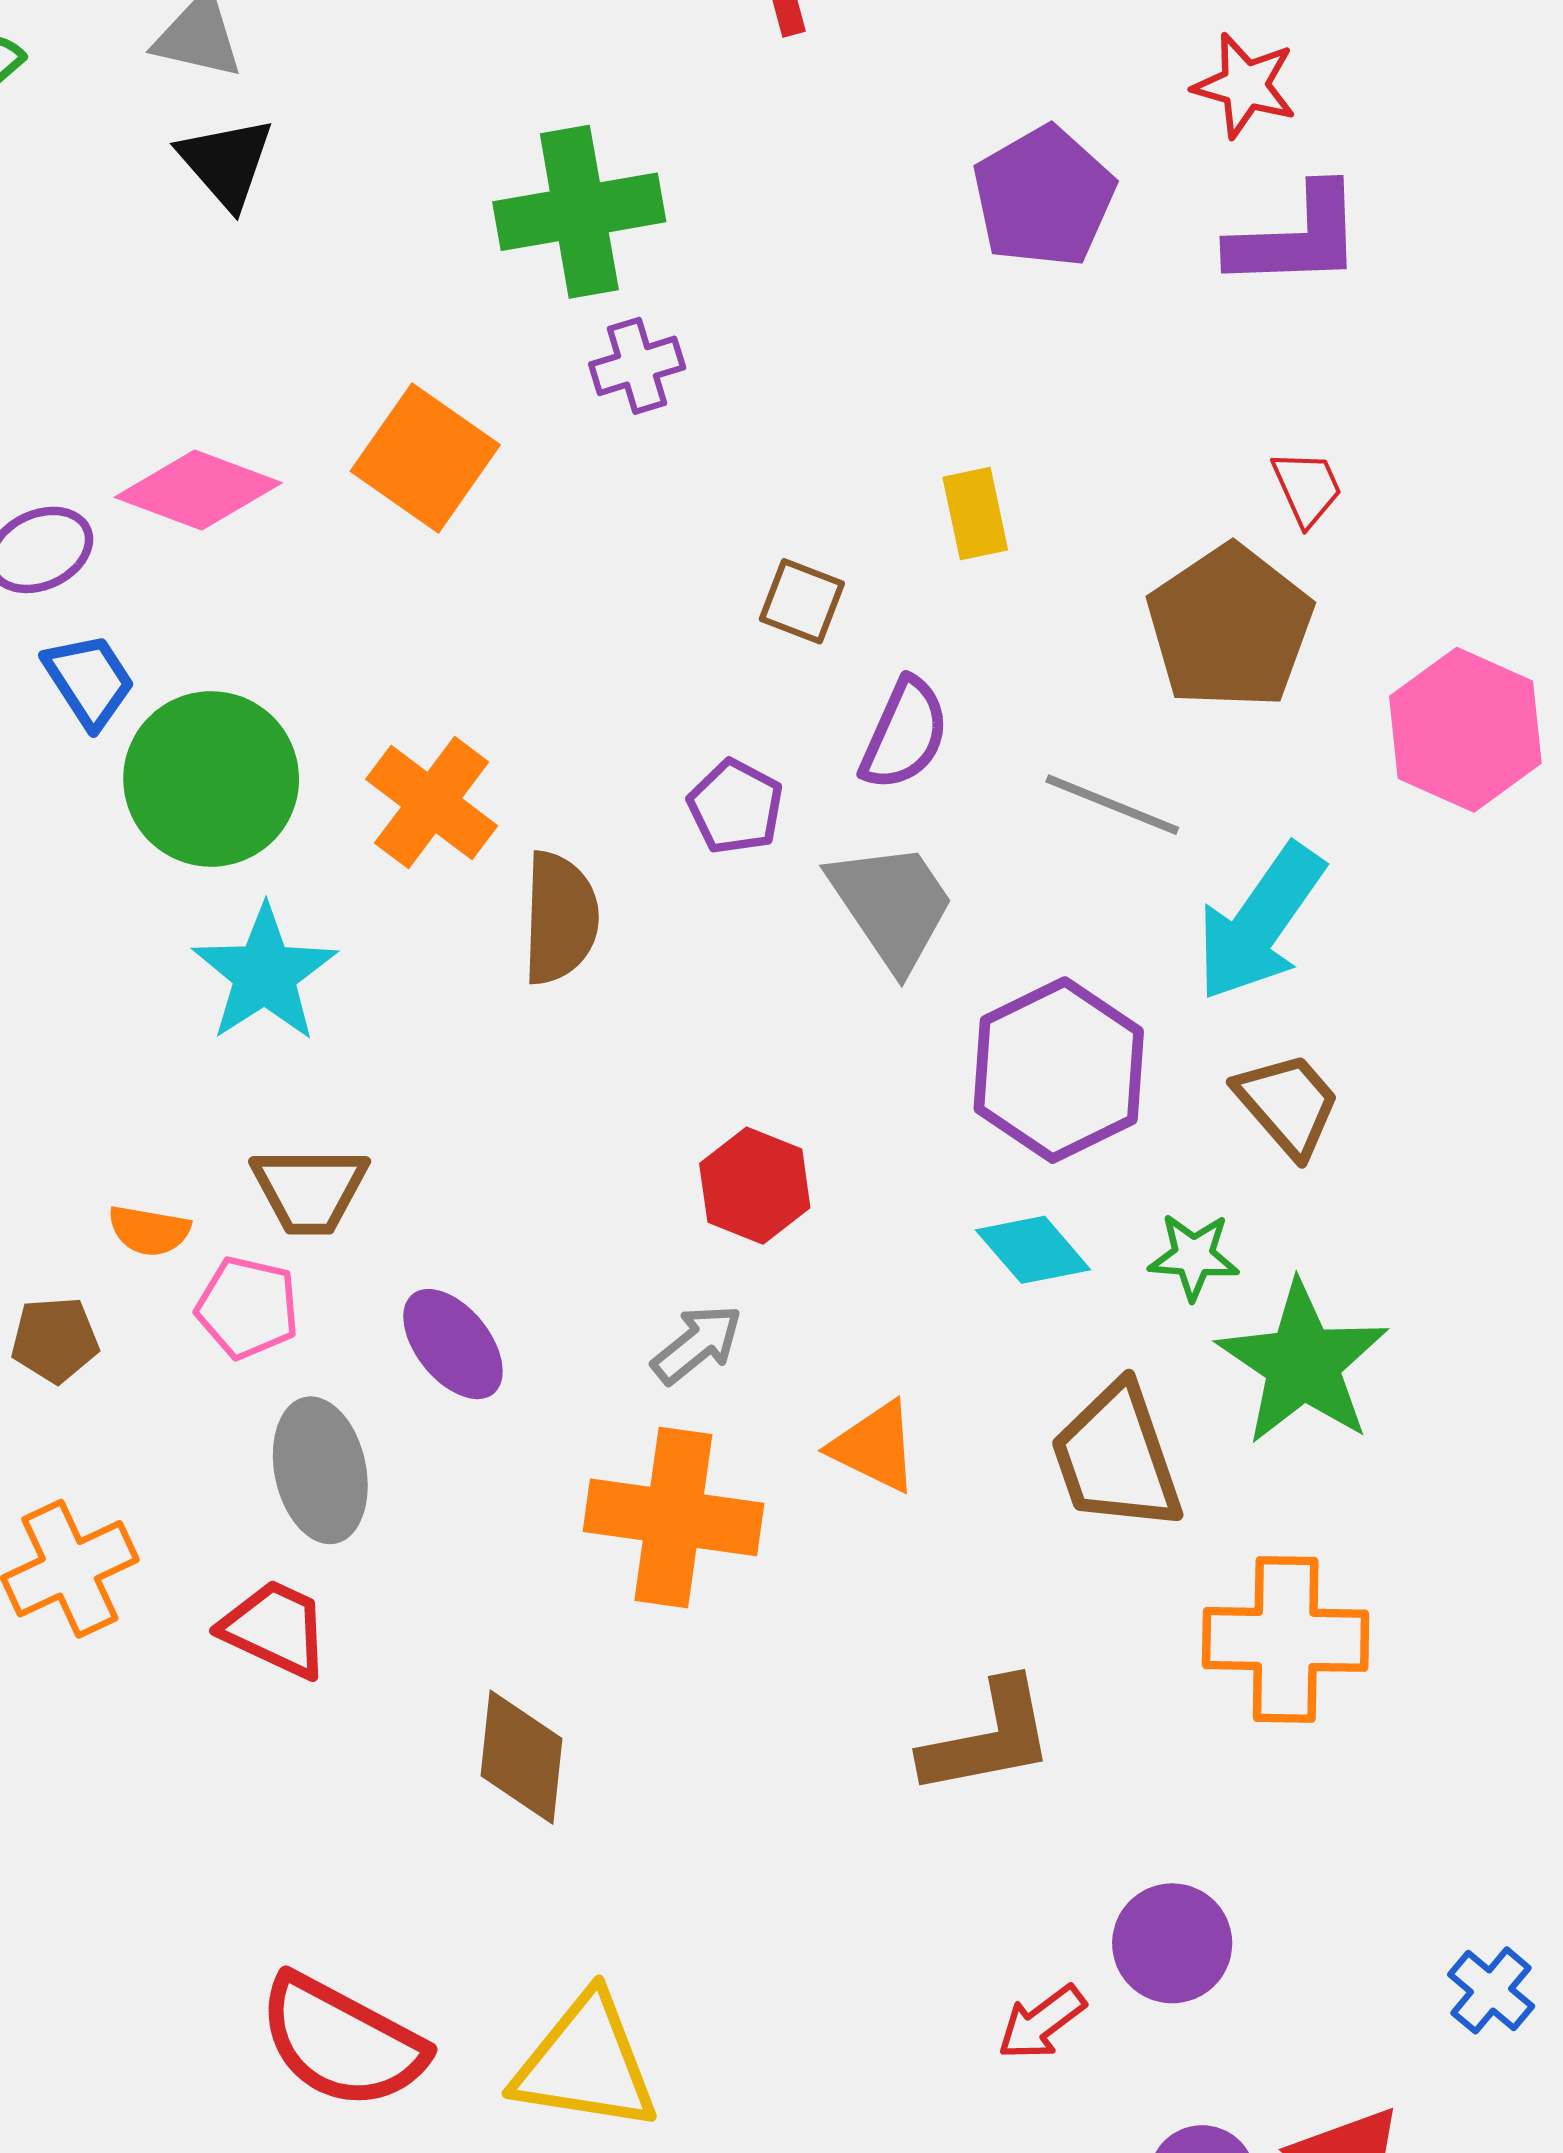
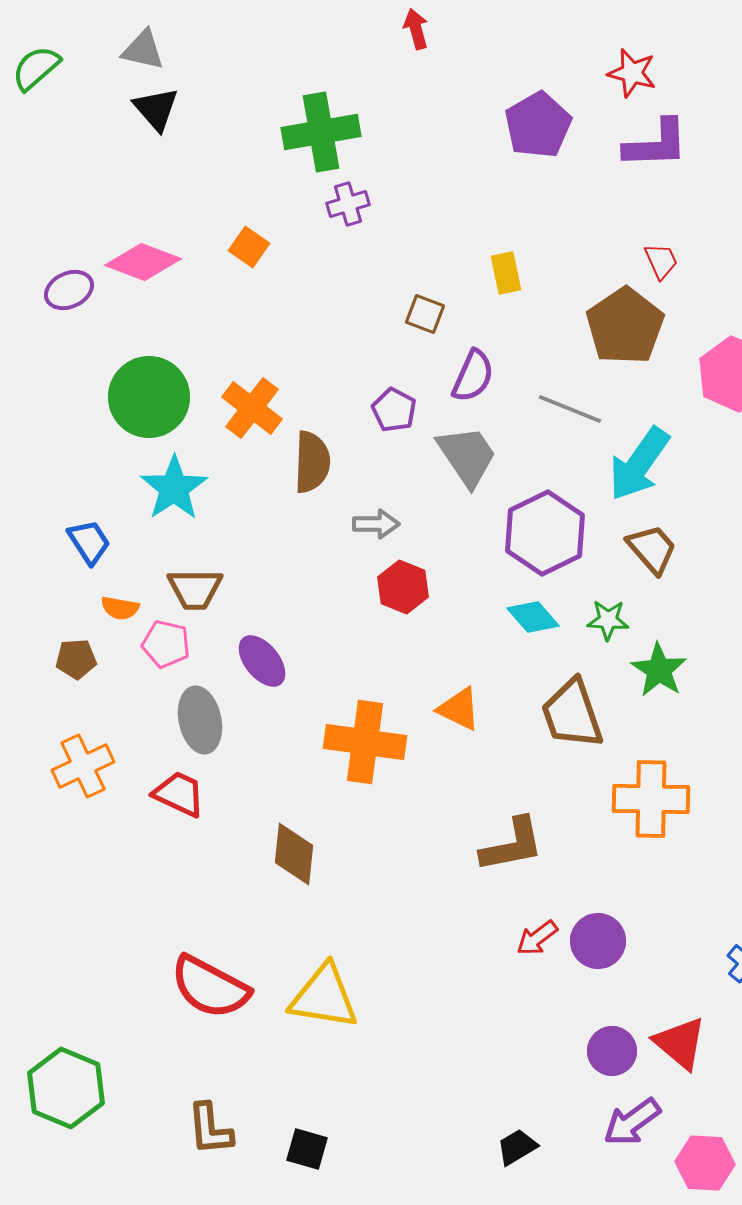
orange square: (425, 458) -> (249, 247), size x0.6
blue trapezoid: (89, 681) -> (89, 542), moved
gray arrow: (697, 1344) -> (376, 524), moved, turned 39
green star: (1303, 1363) -> (659, 670), size x0.7
red arrow: (1042, 2023) -> (537, 938), moved

